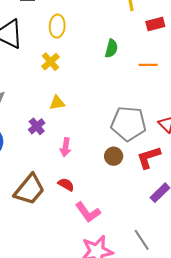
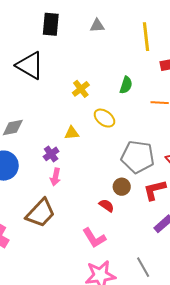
yellow ellipse: (57, 26) -> (104, 118), moved, turned -60
yellow cross: (50, 62) -> (81, 89), moved
pink arrow: (66, 147) -> (55, 177), moved
red semicircle: (66, 185) -> (107, 205), moved

